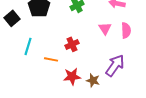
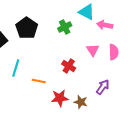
red cross: (72, 44) -> (69, 66), moved, turned -32
purple arrow: (115, 65) -> (103, 87), size x0.7

